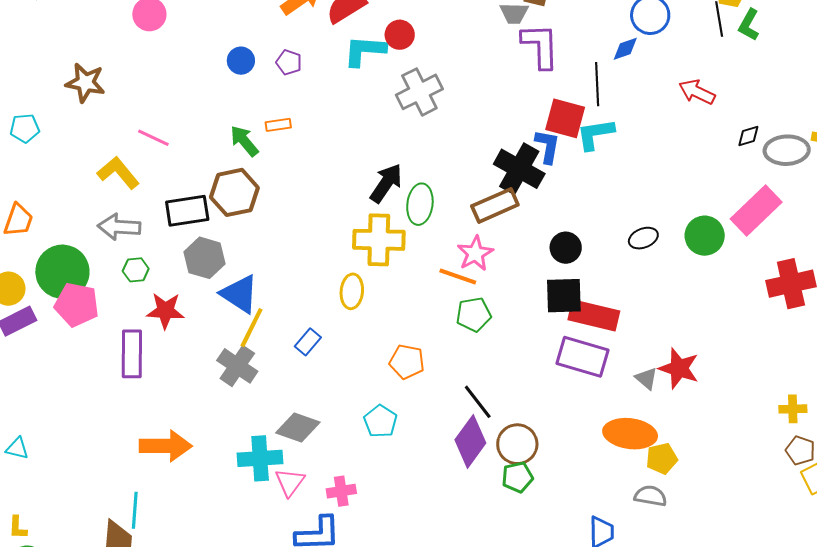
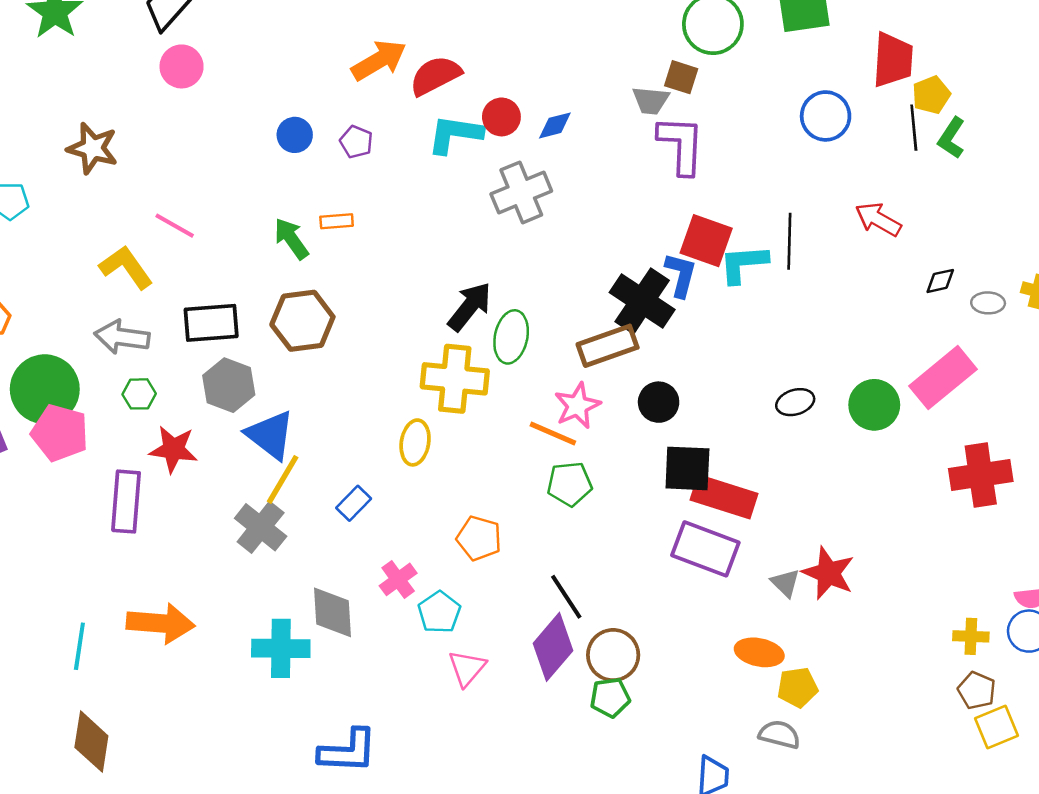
blue diamond: (625, 49) -> (555, 125), moved
black line: (597, 84) -> (789, 241), moved
gray ellipse: (787, 150) -> (988, 303), size x0.6
brown hexagon: (234, 192) -> (302, 321), moved
black circle: (566, 248) -> (659, 402), moved
gray diamond: (298, 427) -> (333, 612), turned 63
orange ellipse: (630, 434) -> (759, 652), size x0.7
pink triangle: (290, 482) -> (467, 668), moved
pink cross: (341, 491) -> (398, 579), moved, turned -32
cyan line: (135, 510) -> (79, 646), moved

